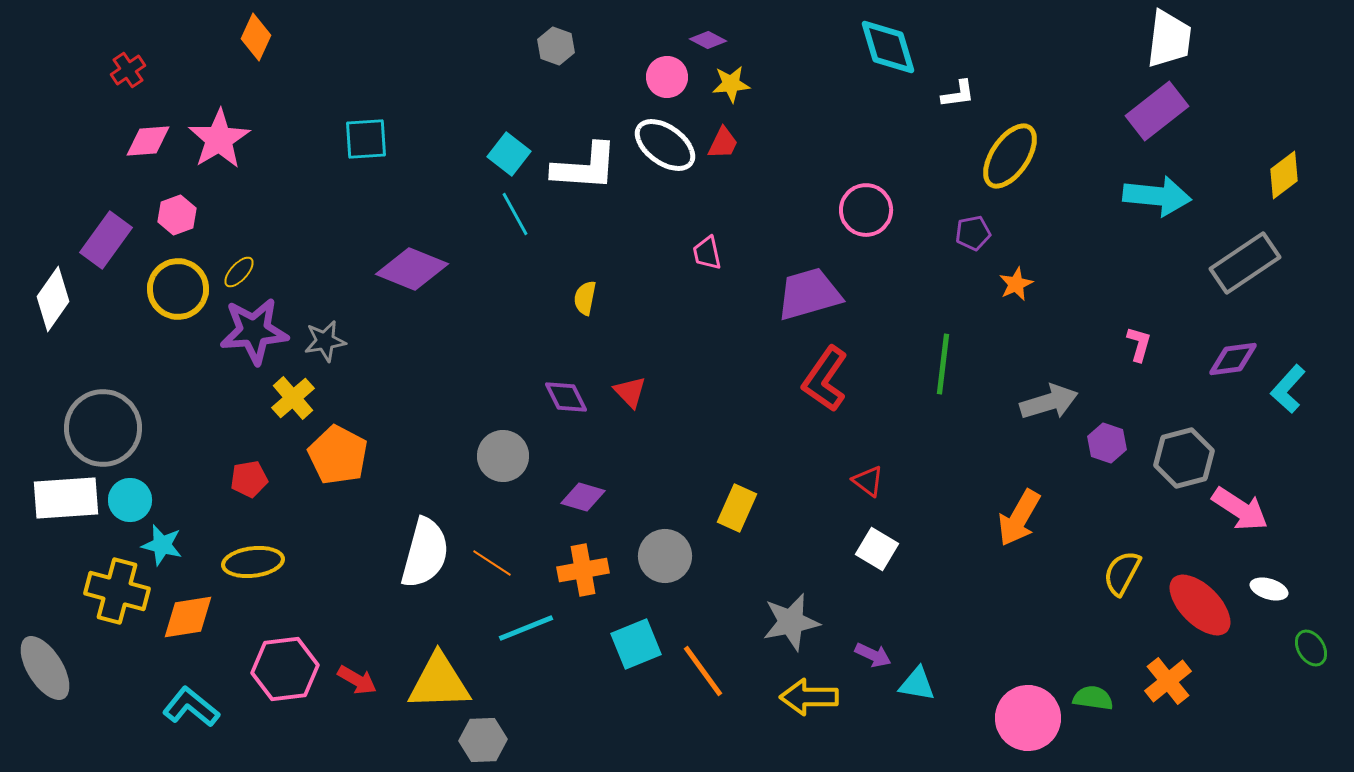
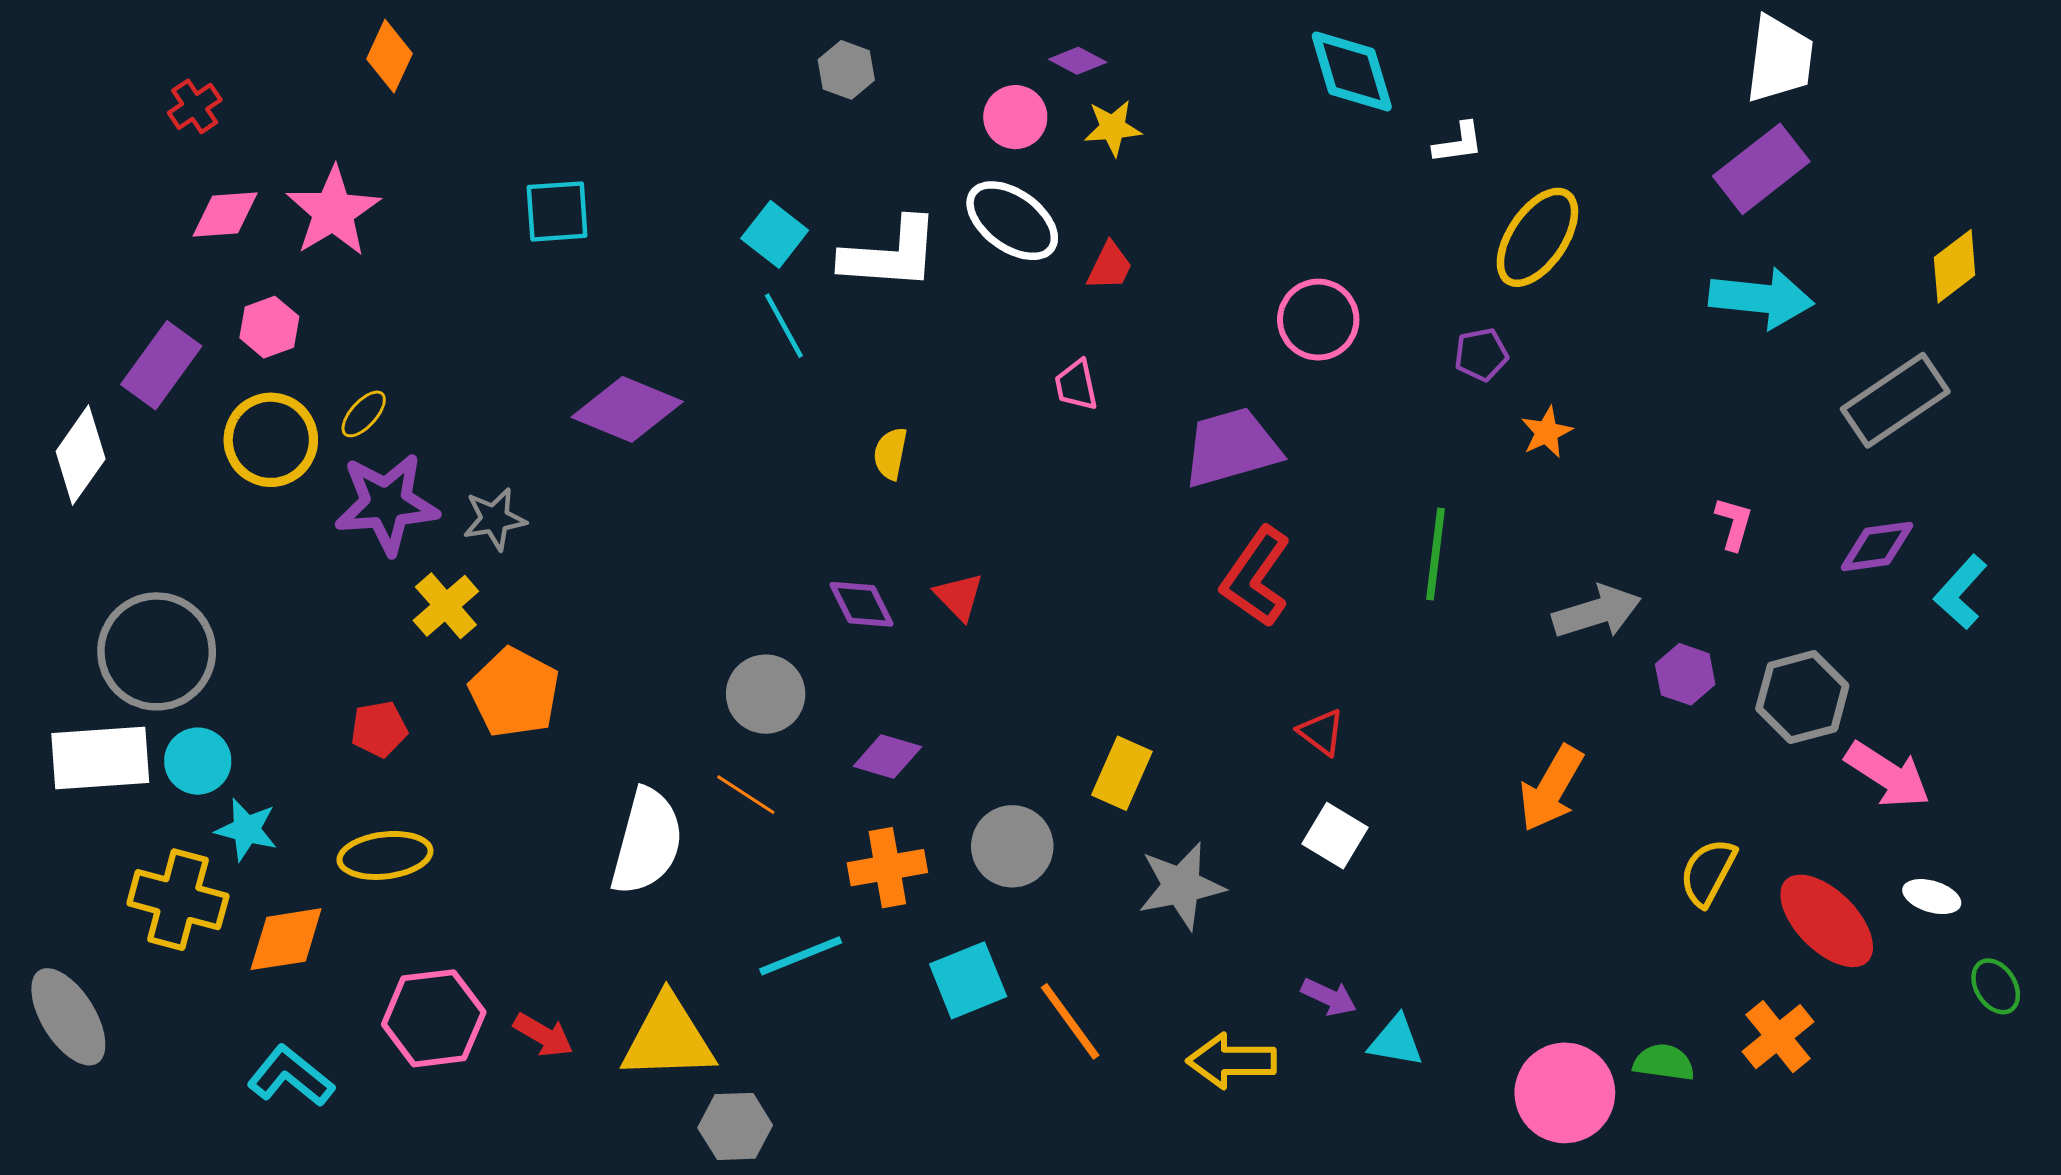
red trapezoid: (723, 143) -> (1110, 266), moved
orange line: (492, 563) -> (746, 795), moved
gray star: (791, 622) -> (1181, 886), moved

